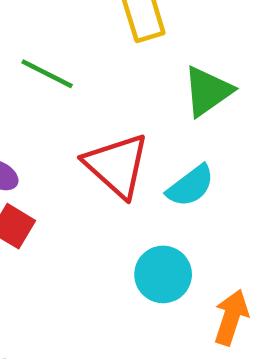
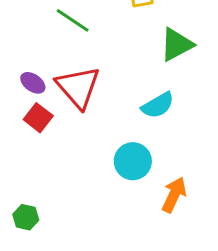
red triangle: (117, 165) -> (78, 87), moved

